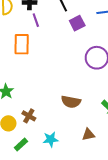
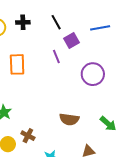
purple line: (36, 20) -> (56, 56), moved

